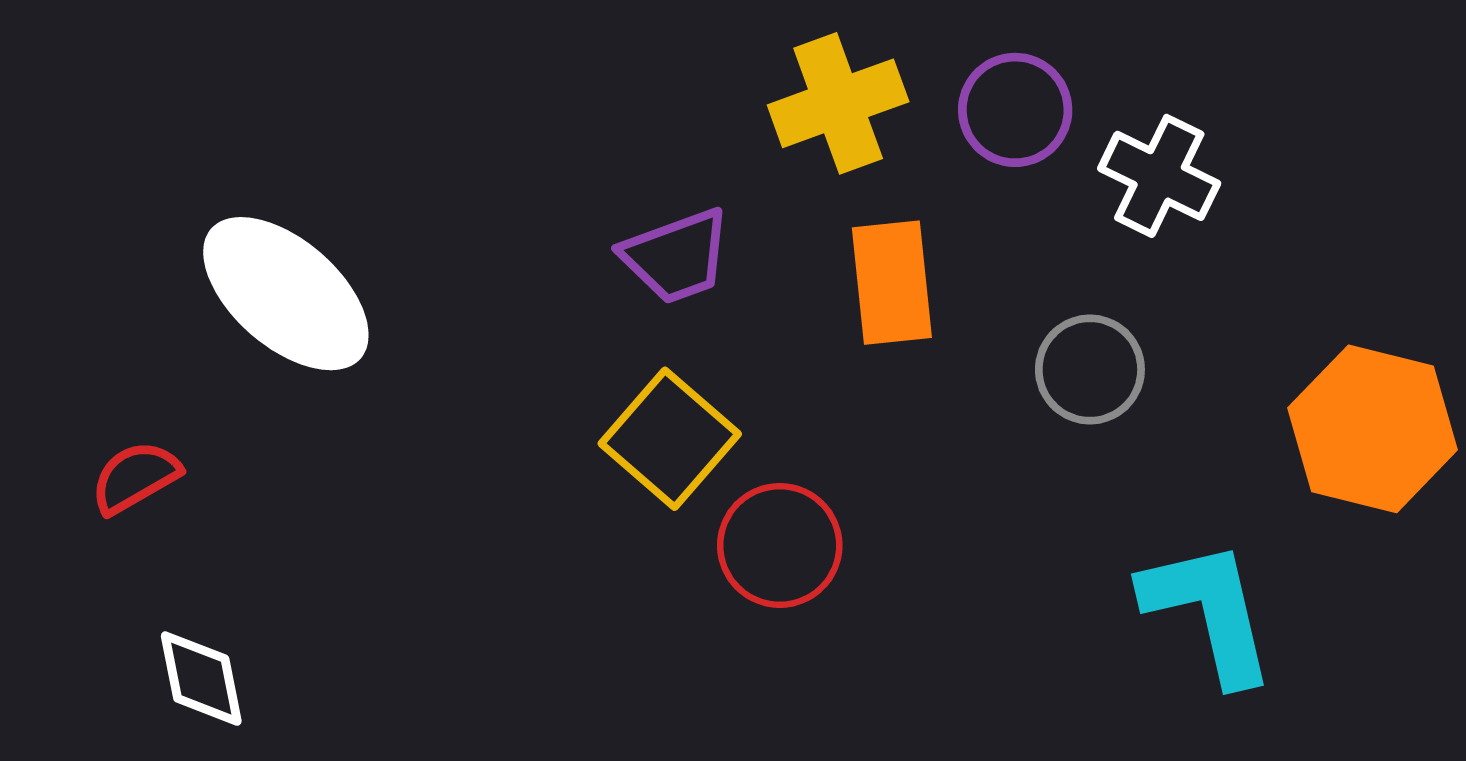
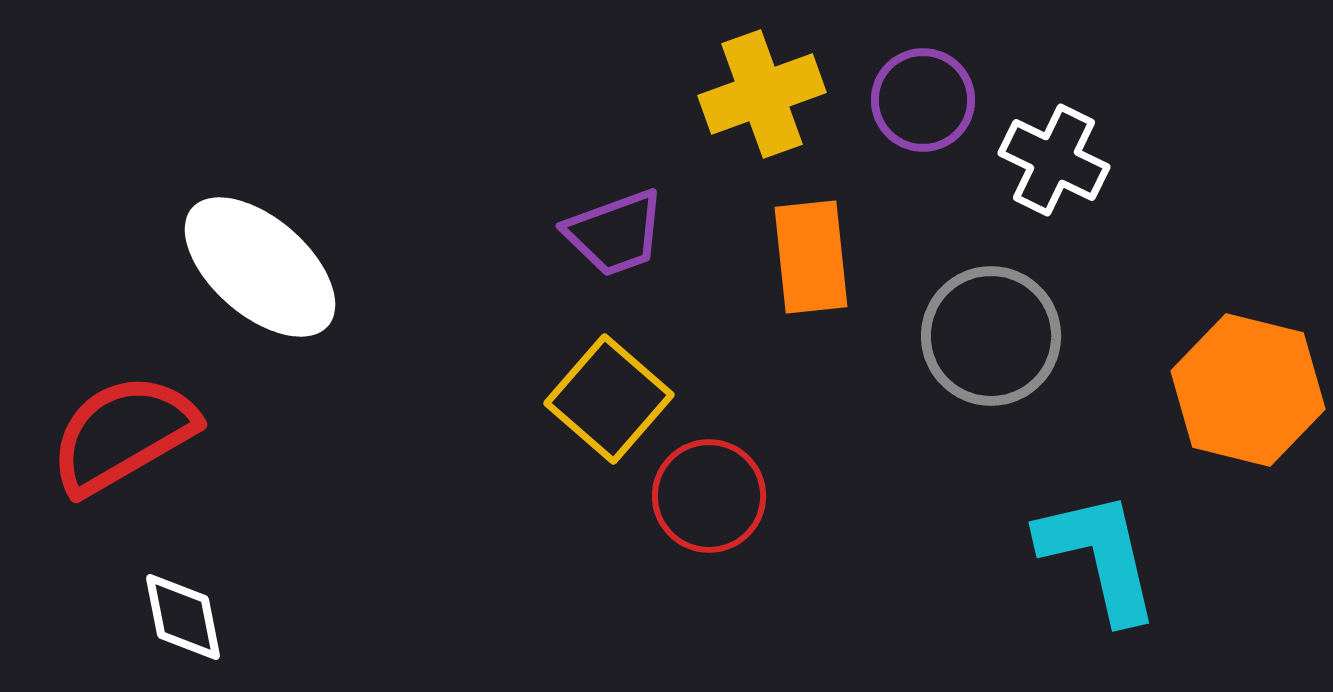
gray circle: (1090, 370) -> (991, 336), size x1.4
red semicircle: (135, 477) -> (123, 434), size x1.8

